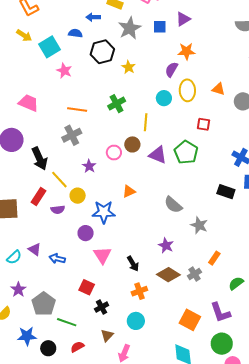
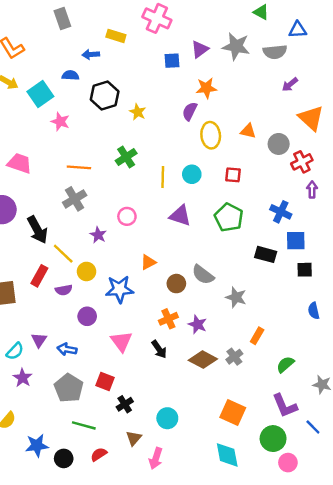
gray star: (130, 28) -> (236, 46), moved, turned -30
cyan circle: (164, 98) -> (192, 174), moved
brown circle: (132, 144) -> (176, 284), moved
green pentagon: (186, 152) -> (229, 217), moved
purple circle: (86, 233) -> (87, 316), moved
purple triangle: (35, 249) -> (39, 340), turned 32
purple star: (18, 290) -> (23, 378), moved
orange cross: (139, 291) -> (168, 319), moved
gray pentagon: (44, 304) -> (69, 388), moved
purple L-shape: (220, 312) -> (285, 406), moved

